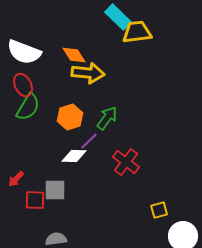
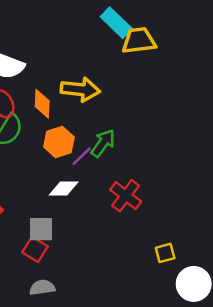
orange diamond: (74, 55) -> (42, 104), moved, turned 35
purple line: (89, 141) -> (82, 156), moved
red square: (35, 200) -> (35, 249), moved, turned 30

